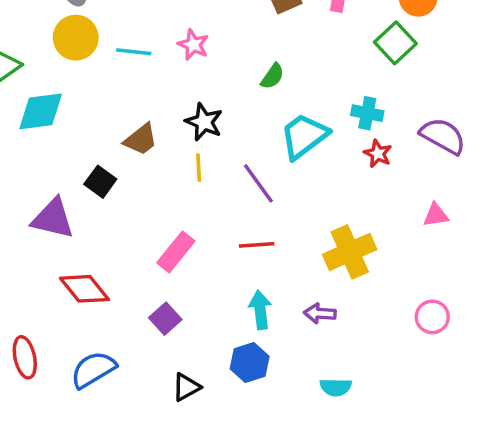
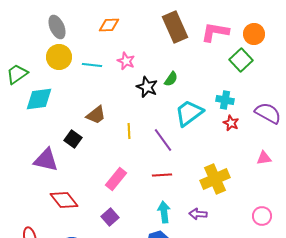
black star: (204, 122) -> (147, 87), moved

